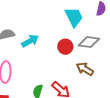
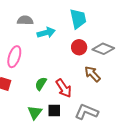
cyan trapezoid: (74, 17) -> (78, 19), moved

